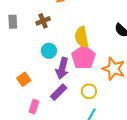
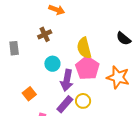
gray rectangle: (13, 22) -> (14, 48), moved
yellow circle: (89, 91) -> (83, 101), moved

